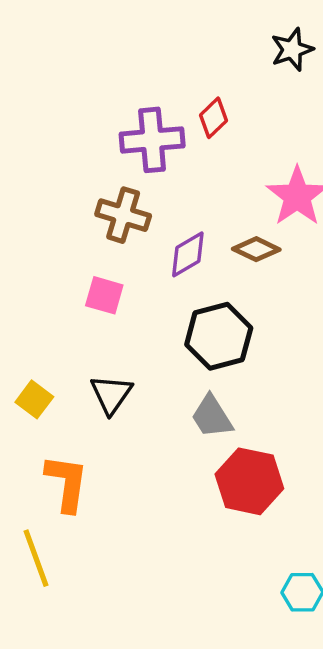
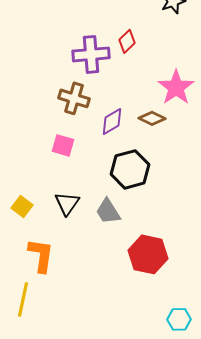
gray trapezoid: (212, 416) -> (108, 211), moved
yellow line: (36, 558) -> (23, 299), turned 32

